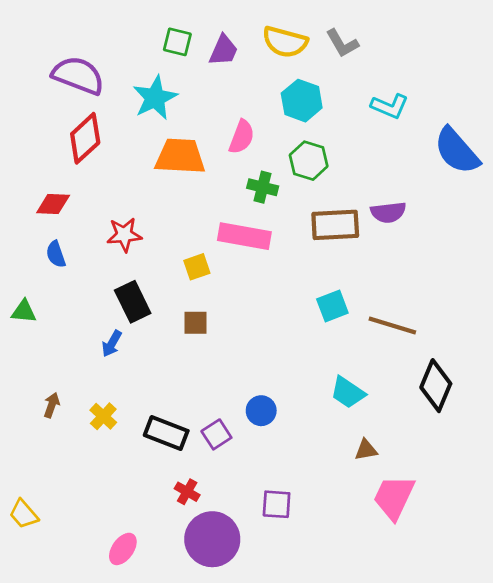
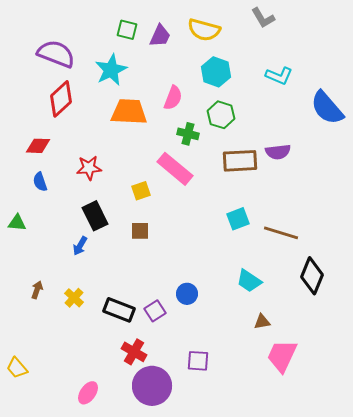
gray L-shape: (342, 43) -> (263, 18), moved
pink rectangle: (244, 236) -> (175, 169), turned 30
red cross: (187, 492) -> (134, 352), size x1.4

